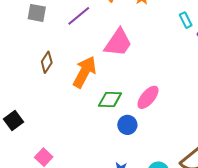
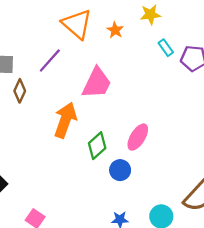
brown diamond: (47, 62) -> (20, 91), moved
green diamond: (110, 100) -> (97, 146), turned -35

